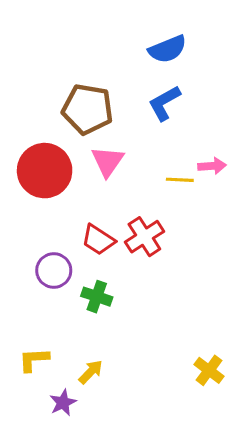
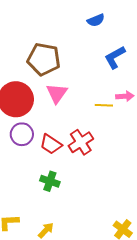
blue semicircle: (168, 49) -> (96, 20), size x0.7
blue L-shape: (164, 103) -> (115, 57), moved
purple circle: (54, 270) -> (22, 134), moved

